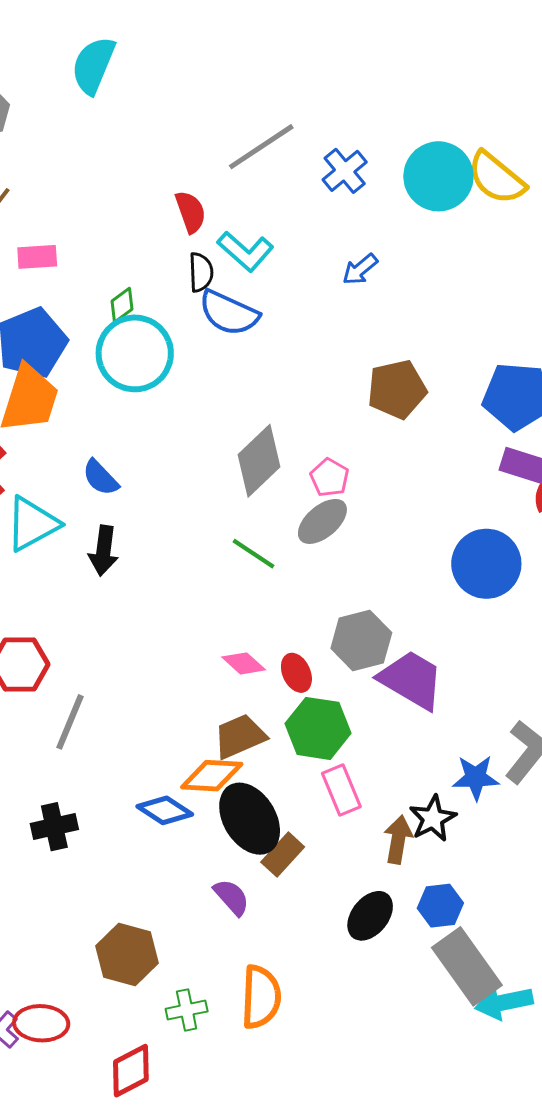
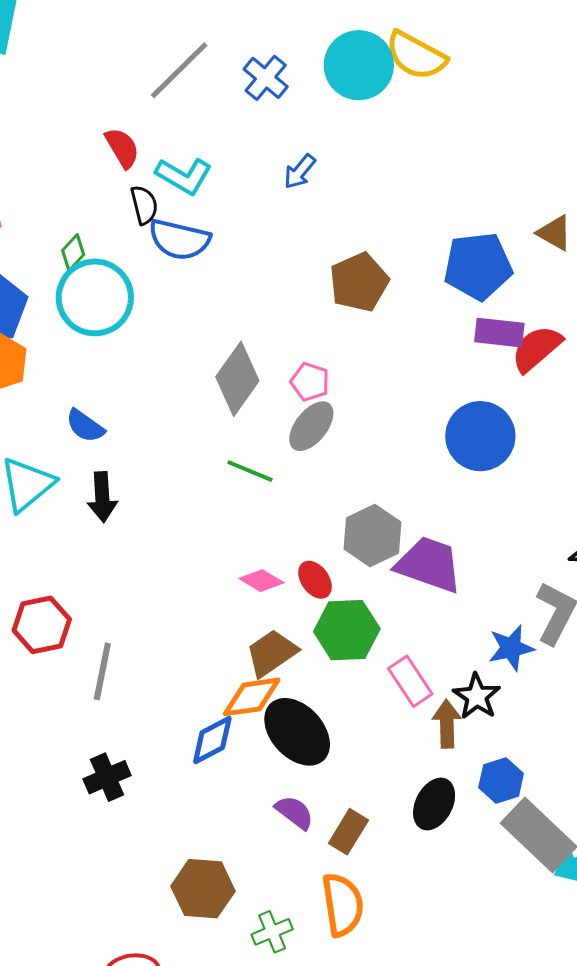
pink rectangle: (341, 790) -> (410, 681), moved
blue diamond: (165, 810) -> (212, 740), turned -50
brown rectangle: (283, 855) -> (348, 832), moved

